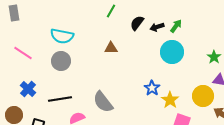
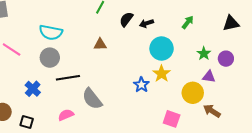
green arrow: (176, 26) -> (188, 22), moved
blue cross: (28, 89) -> (33, 89), moved
black line: (60, 99) -> (68, 78), moved
yellow star: (170, 100) -> (162, 74), moved

